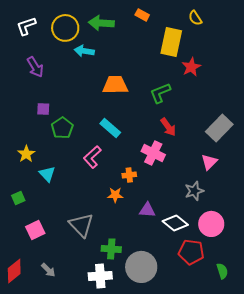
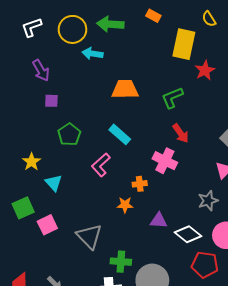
purple square: (43, 109) -> (51, 101), moved
green square: (18, 198) -> (23, 208), size x1.5
pink square: (35, 230) -> (47, 225), moved

